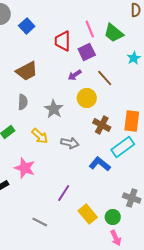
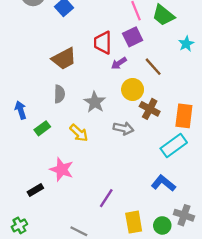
red trapezoid: (63, 41) -> (103, 43), moved
brown cross: (102, 125) -> (150, 109), moved
gray arrow: (70, 143) -> (123, 128), moved
blue L-shape: (100, 164) -> (163, 183), moved
gray cross: (132, 198) -> (184, 215), moved
yellow rectangle: (88, 214) -> (134, 222), turned 30

